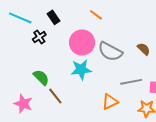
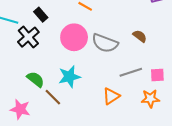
black cross: (39, 37) -> (28, 37), size x1.5
cyan star: (81, 70) -> (69, 77), moved

